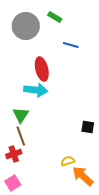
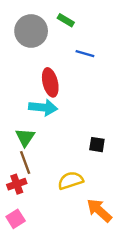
black square: (88, 127) -> (97, 145), moved
yellow semicircle: (68, 161) -> (71, 180), moved, size x1.5

